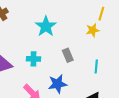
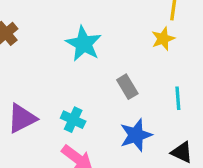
cyan cross: (34, 59) -> (73, 120), moved, turned 32
blue star: (58, 84) -> (136, 135), moved

